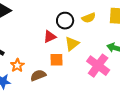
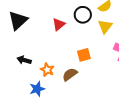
red triangle: (50, 37) -> (59, 24), moved
yellow triangle: (72, 44) -> (105, 27), moved

